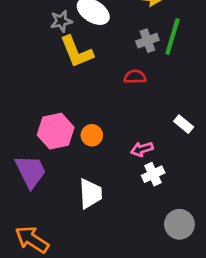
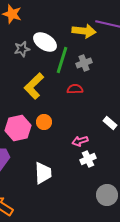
green line: (173, 36) -> (62, 60), moved
yellow L-shape: (77, 52) -> (34, 86), moved, turned 68
orange circle: (92, 135) -> (44, 122), moved

